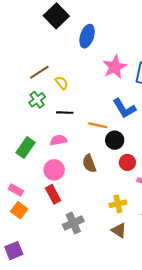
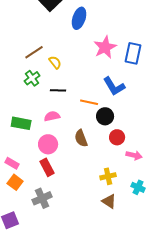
green rectangle: (25, 148) -> (21, 123), turned 66
gray cross: (73, 223) -> (42, 198), moved

